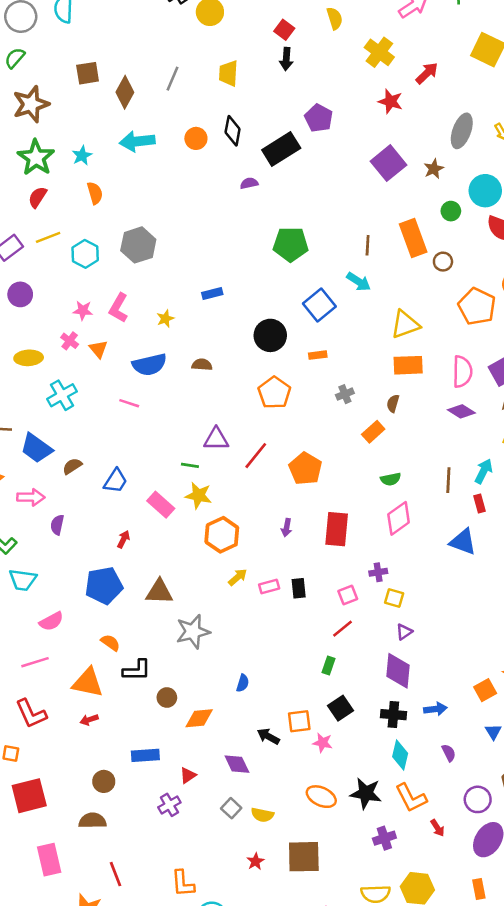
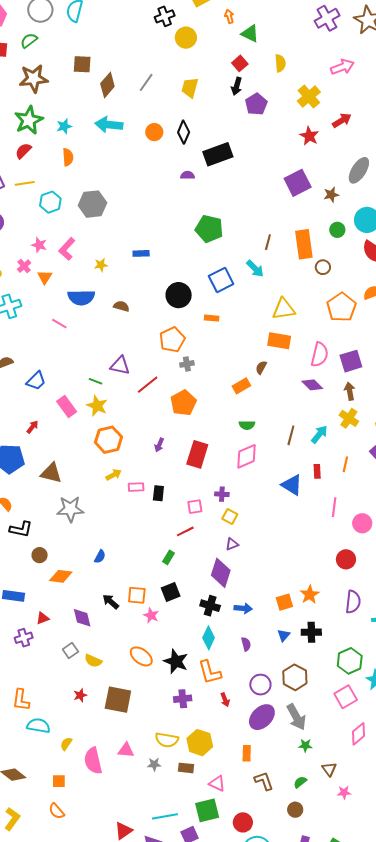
purple pentagon: (319, 118) -> (256, 104), moved
gray cross: (345, 394) -> (187, 364), moved
red rectangle: (479, 504) -> (317, 471), moved

